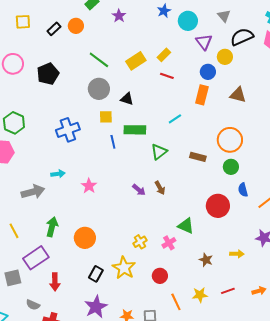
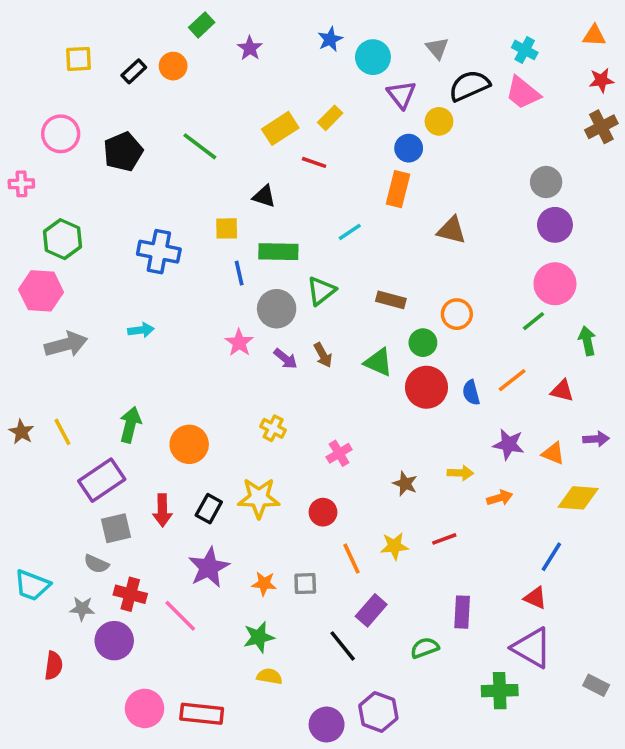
green line: (99, 60) -> (200, 146), moved
red line: (167, 76) -> (314, 162), moved
gray circle: (99, 89) -> (277, 309), moved
brown triangle: (238, 95) -> (451, 230), moved
blue cross: (68, 130) -> (159, 252), turned 30
orange circle: (230, 140) -> (457, 314), moved, size x0.7
green circle: (231, 167) -> (423, 343), moved
pink star: (89, 186) -> (239, 343), moved
blue semicircle: (243, 190) -> (471, 393), moved
gray arrow: (33, 192) -> (66, 344), moved
green triangle: (186, 226) -> (378, 362), moved
yellow cross: (140, 242) -> (273, 428), moved, turned -32
yellow star: (124, 268) -> (259, 498), turned -30
gray square: (13, 278) -> (116, 528), moved
red arrow: (55, 282) -> (162, 510), moved
orange arrow: (259, 291) -> (500, 498), moved

